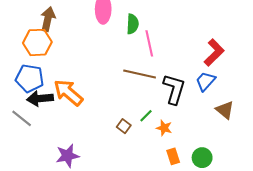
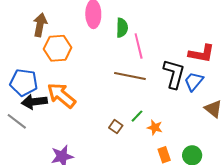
orange hexagon: (37, 42) -> (58, 48), moved
red L-shape: (214, 53) -> (201, 54), turned 56
black L-shape: (174, 89) -> (174, 74), moved

